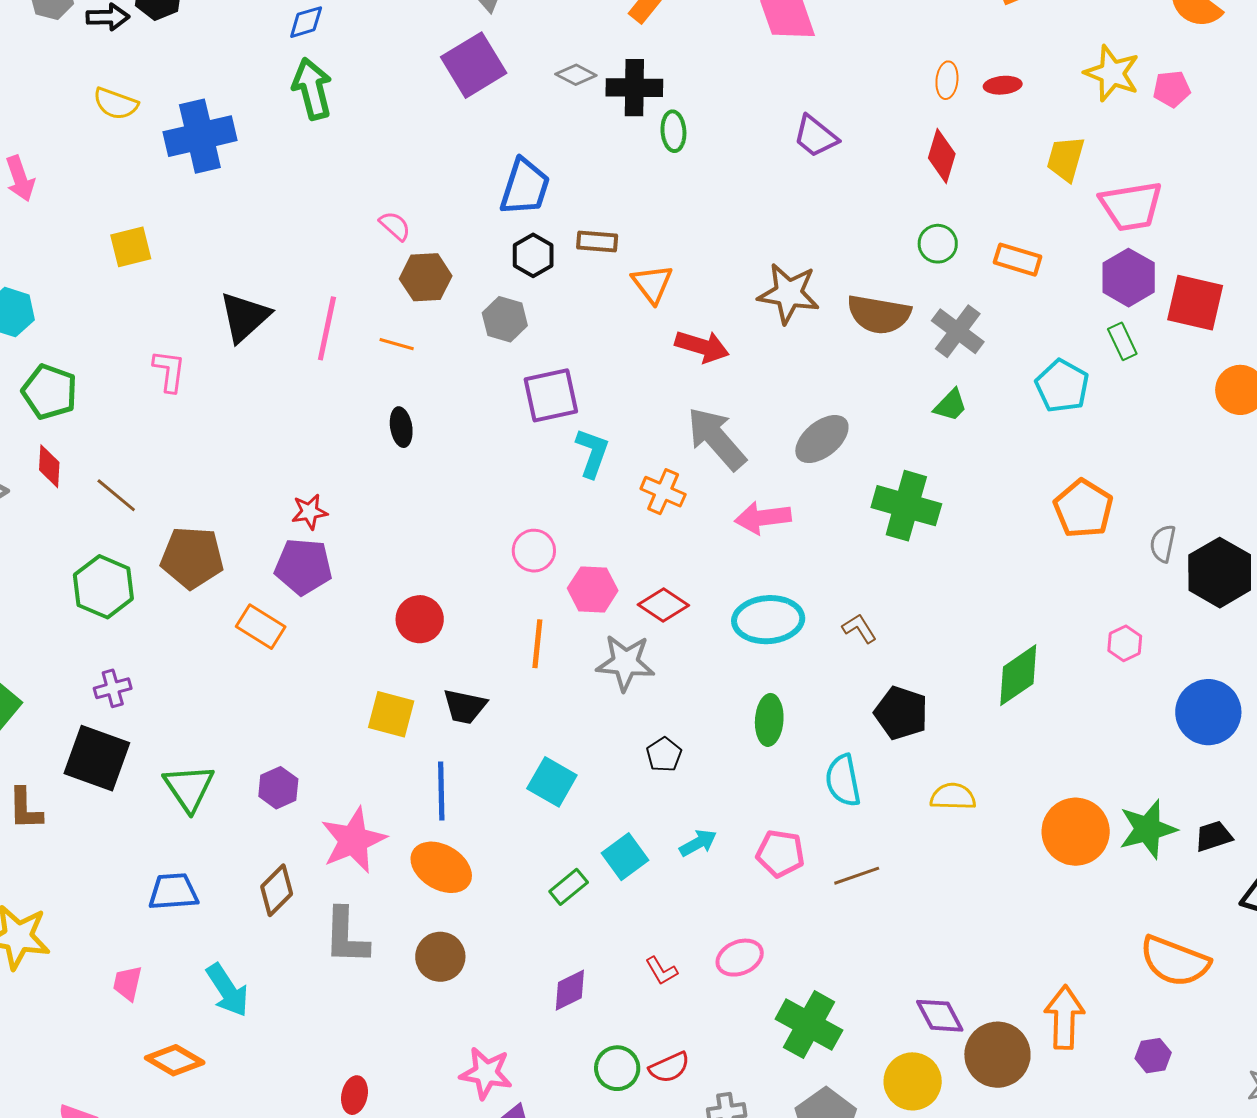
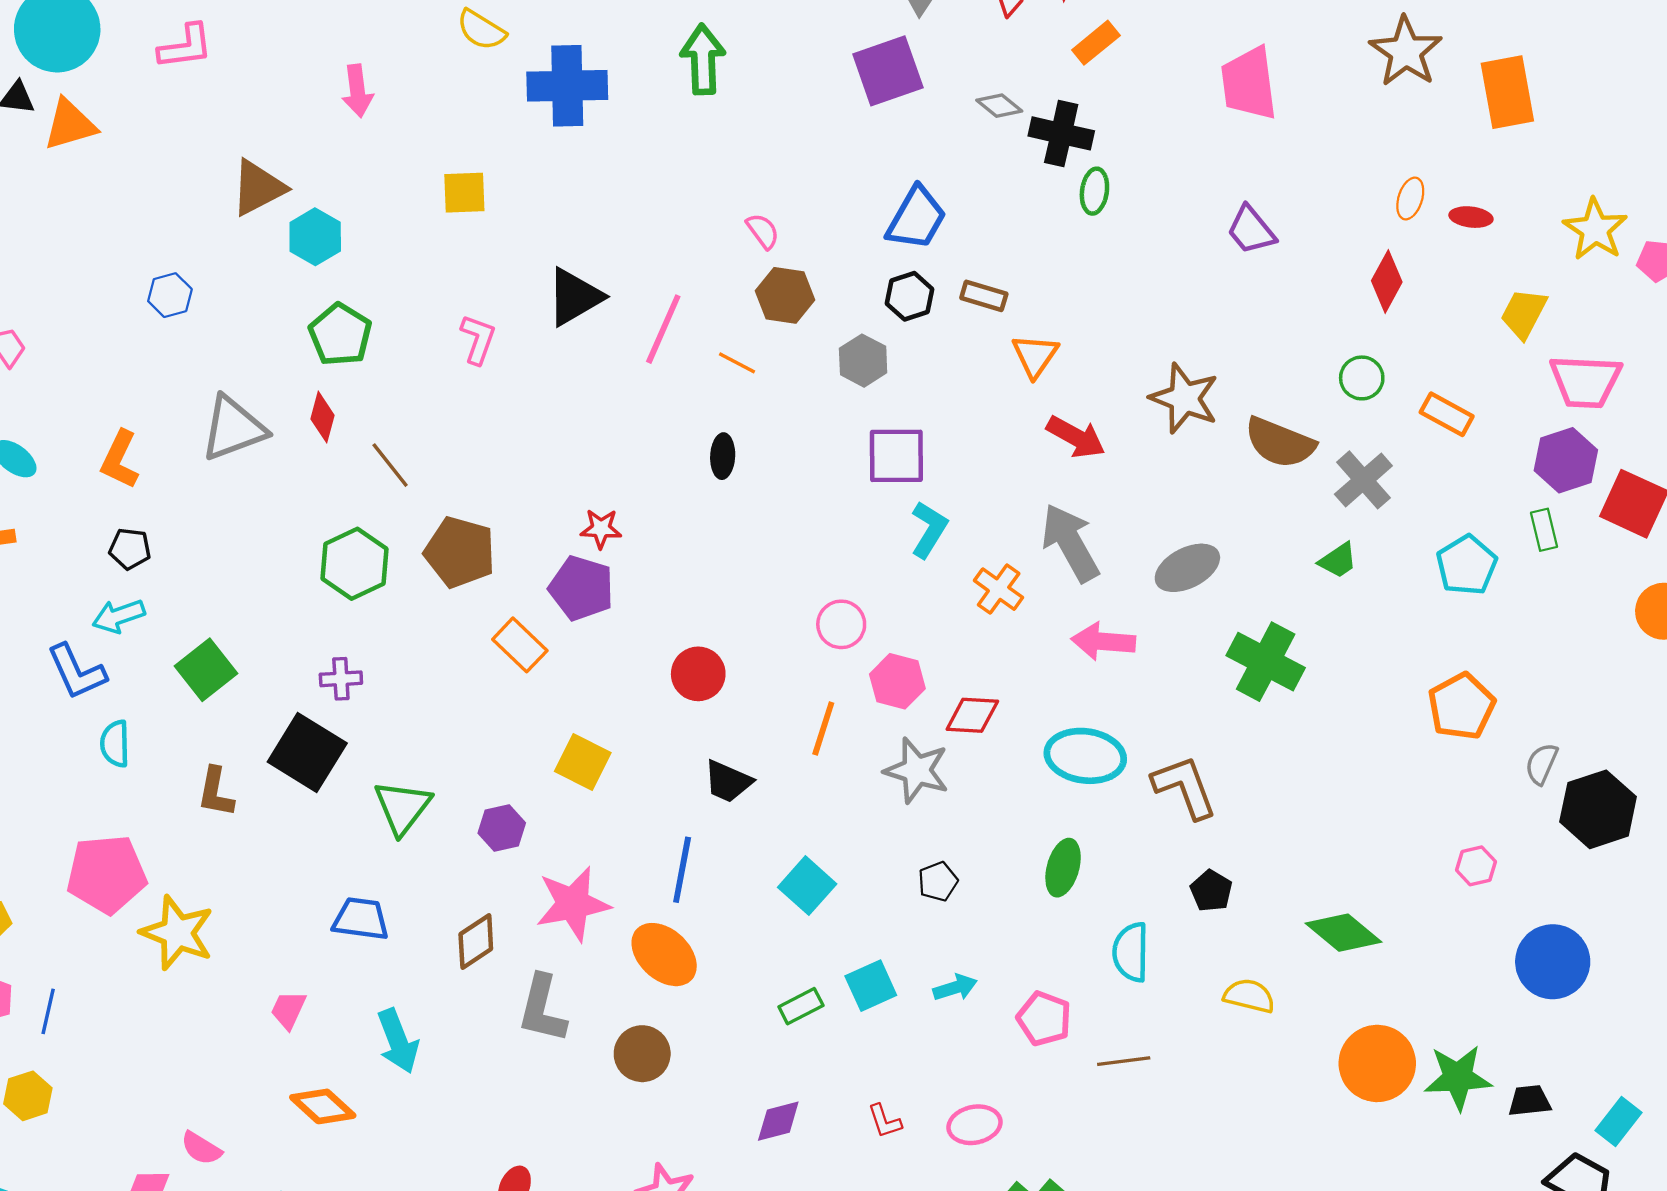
red diamond: (663, 605) -> (972, 715), turned -42
brown L-shape: (859, 628) -> (1185, 787), size x1.8
green diamond: (1018, 675) -> (1343, 933), moved, turned 62
black pentagon: (901, 713) -> (1211, 891), size x0.7
yellow square: (391, 714) -> (583, 762), moved

